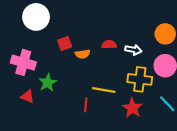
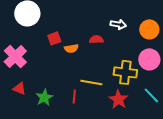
white arrow: (133, 50) -> (118, 24), moved
pink cross: (23, 62) -> (15, 56), turned 30
green star: (48, 83) -> (44, 97), moved

